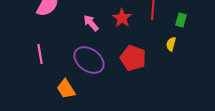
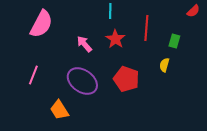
pink line: (40, 54) -> (33, 75), turned 30

